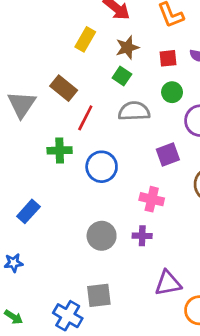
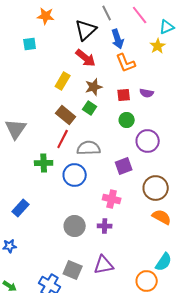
brown rectangle: (64, 88) -> (66, 115), moved
gray semicircle: (134, 111) -> (89, 148), moved
purple triangle: (168, 283) -> (104, 265), moved
gray square: (99, 295) -> (73, 270), turned 30

